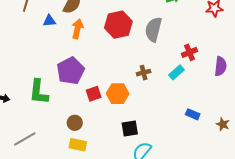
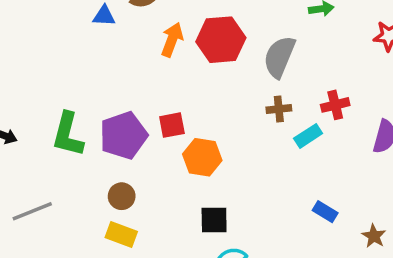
orange arrow: (77, 29) -> (172, 40), moved
purple pentagon: (71, 71) -> (123, 135), moved
brown cross: (144, 73) -> (279, 109), moved
red square: (94, 94) -> (172, 125), moved

